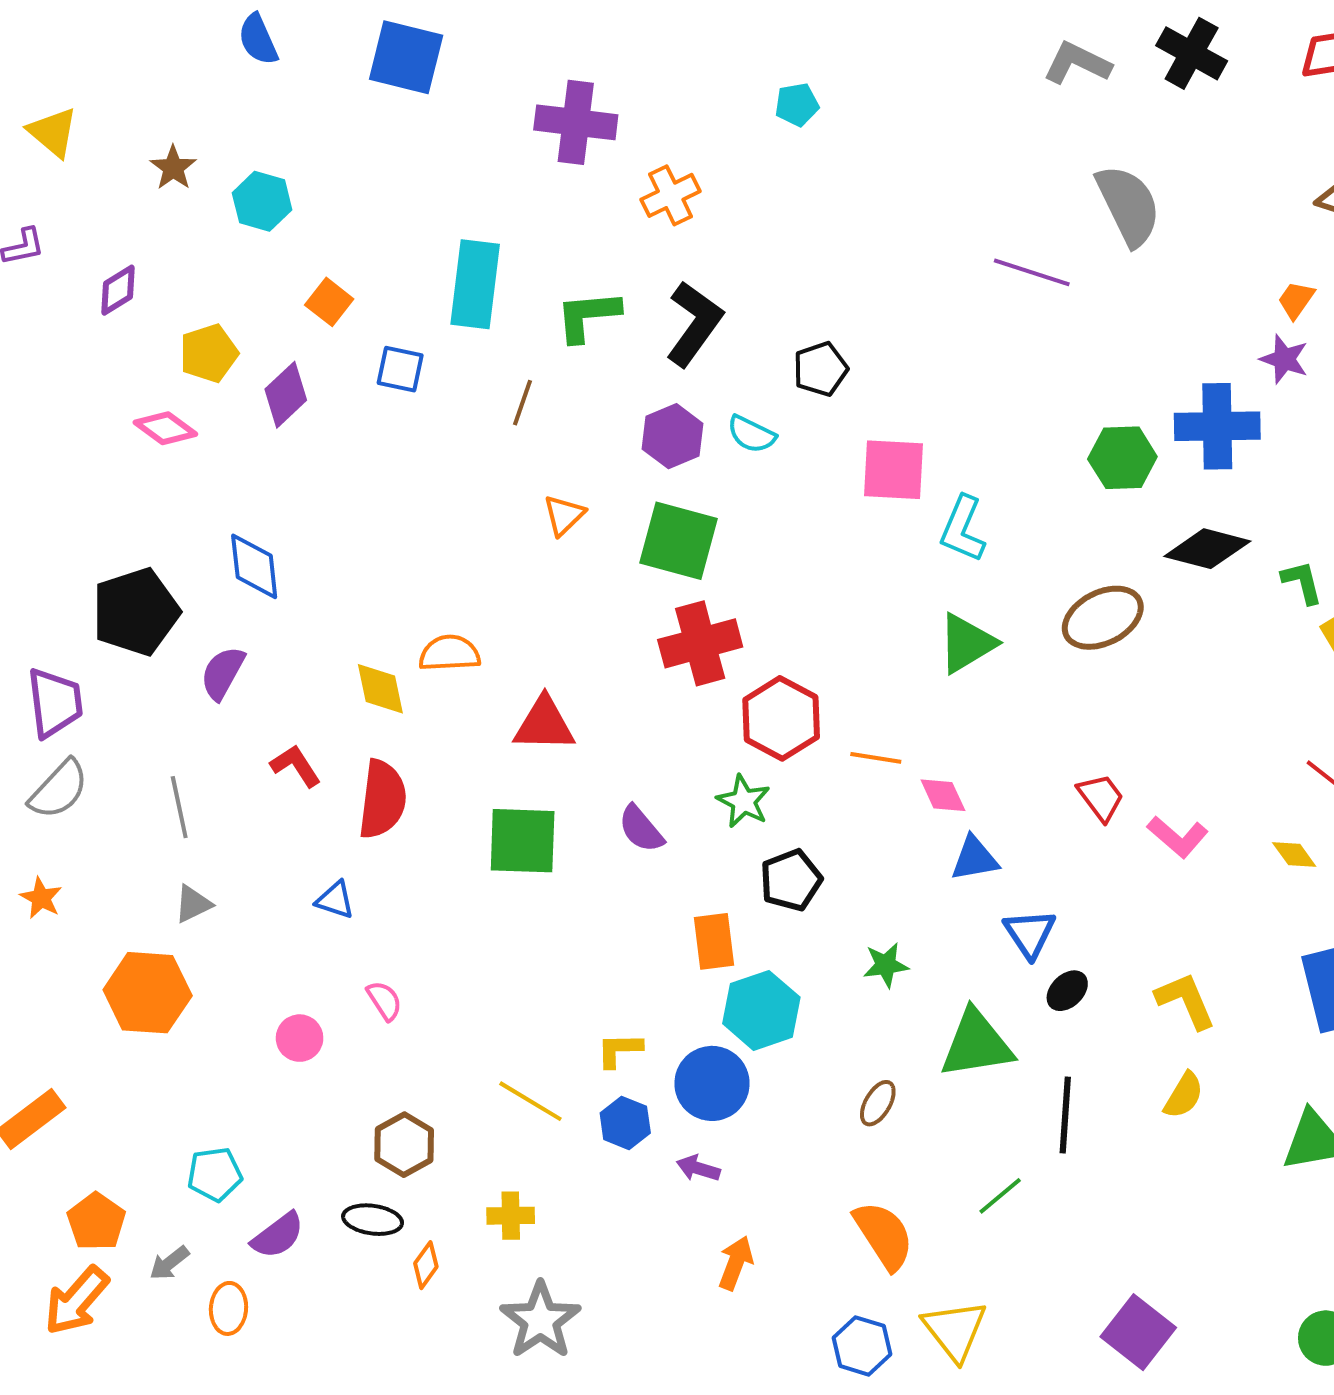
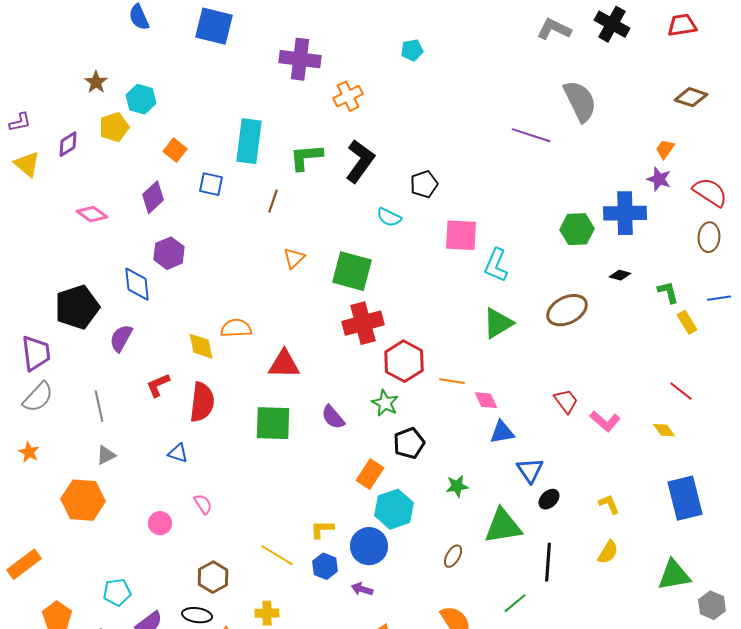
yellow triangle: (53, 132) -> (27, 164), moved
yellow pentagon: (209, 353) -> (114, 127), moved
purple hexagon: (673, 436) -> (169, 253), moved
black diamond: (1207, 549) -> (620, 275), size x0.5
red L-shape: (296, 766) -> (158, 385), turned -80
orange rectangle: (714, 941) -> (370, 474), turned 40
yellow L-shape: (1186, 1001) -> (609, 504), size x0.7

